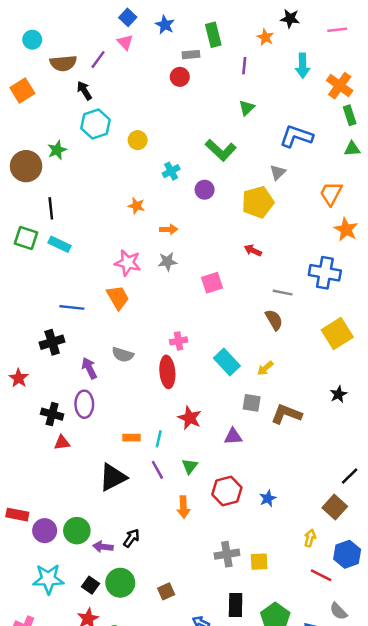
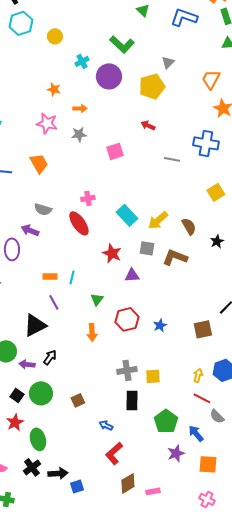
green triangle: (247, 108) -> (143, 10), turned -32
blue L-shape: (296, 136) -> (184, 17), moved
purple circle: (205, 190) -> (109, 76), size x1.6
pink star: (128, 263) -> (47, 123), moved
brown semicircle: (274, 320) -> (189, 226), moved
yellow square: (337, 334) -> (216, 192), size x0.7
purple arrow: (89, 368) -> (30, 230), moved, turned -42
yellow arrow: (265, 368) -> (158, 220), size x1.5
red ellipse: (167, 372) -> (79, 223), turned -30
red star: (190, 418) -> (112, 253), moved
purple line: (157, 470) -> (54, 302), moved
black triangle: (113, 477) -> (35, 325), moved
brown square: (335, 507) -> (203, 329), moved, turned 36
yellow arrow: (310, 538) -> (198, 375), moved
red line: (321, 575) -> (202, 398), moved
black rectangle: (236, 605) -> (132, 400), moved

